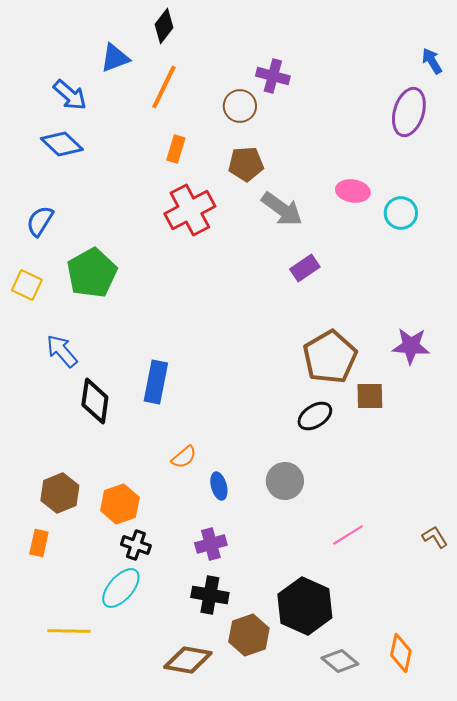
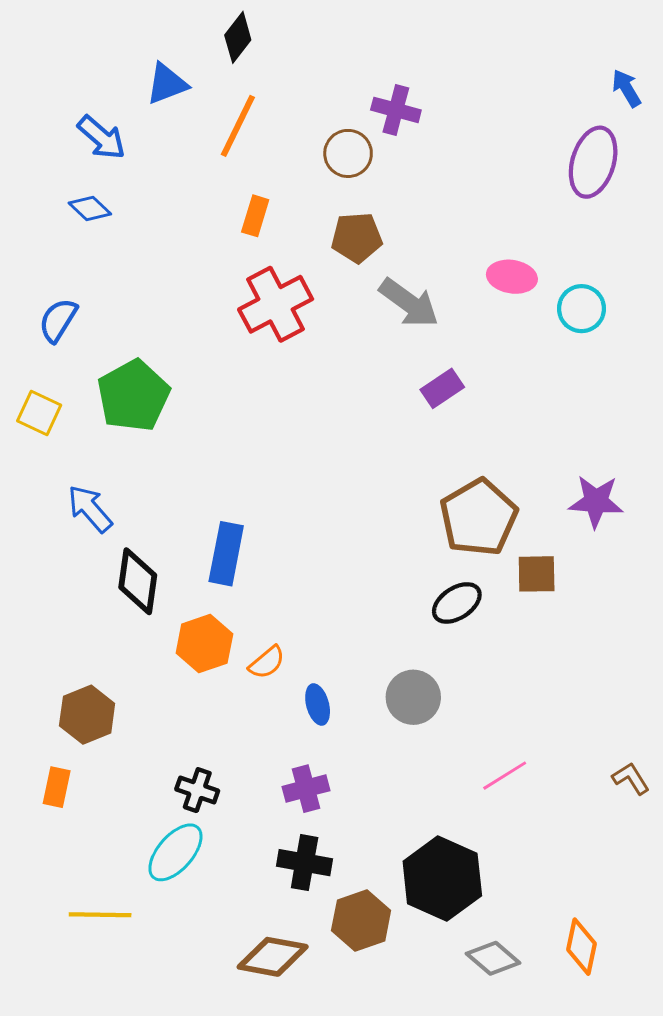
blue diamond: (62, 144) -> (90, 209), size x0.7
orange hexagon: (120, 504) -> (204, 644), moved

